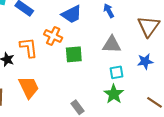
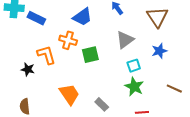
gray triangle: (112, 45) -> (125, 40), turned -30
orange trapezoid: (29, 87) -> (69, 94), moved

